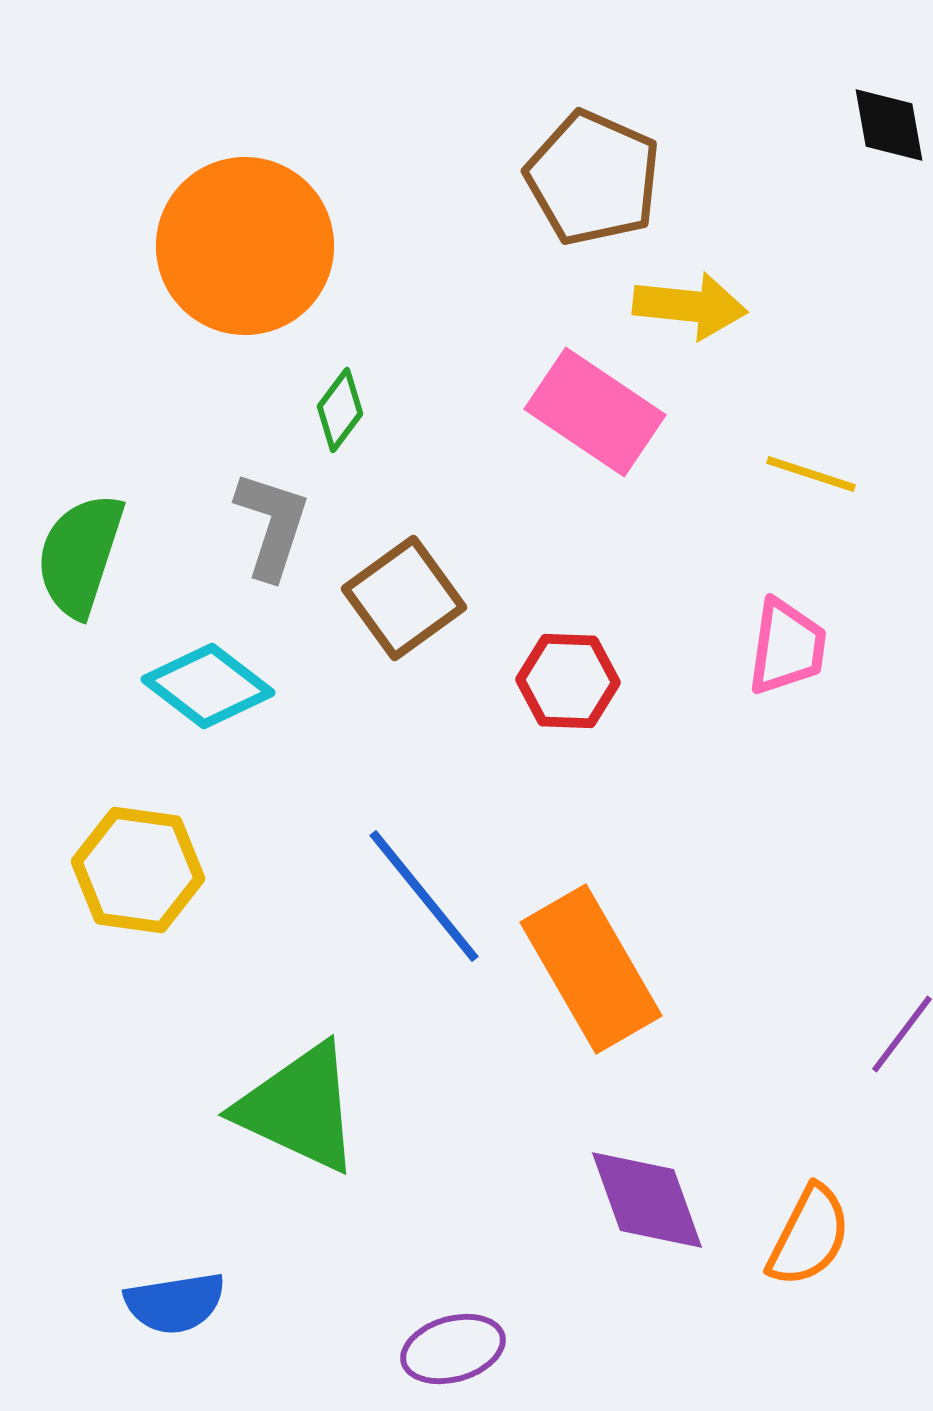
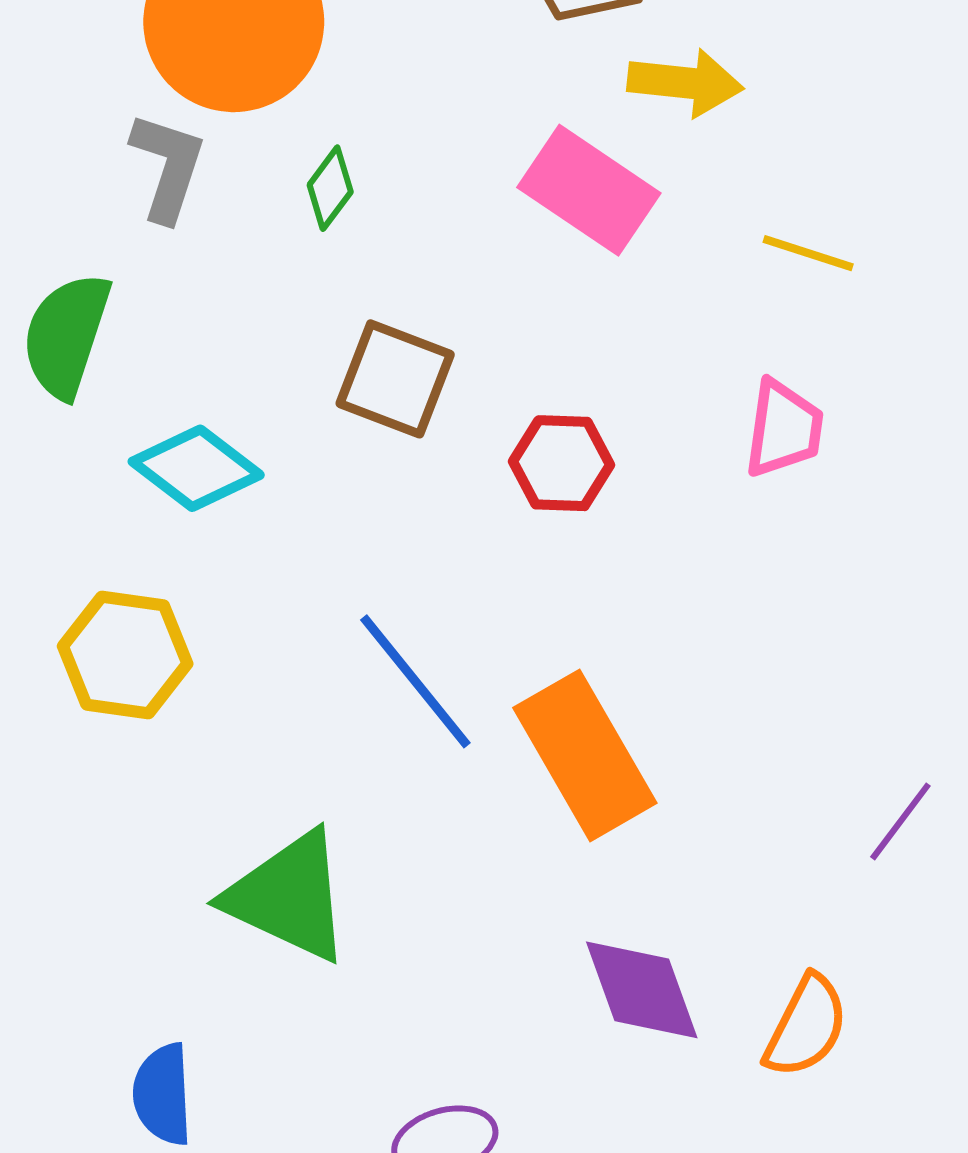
gray L-shape: (272, 525) -> (168, 167), moved
brown square: (404, 598) -> (395, 379), turned -33
blue semicircle: (175, 1303) -> (163, 1094), turned 96

